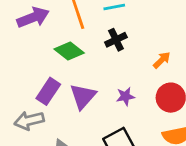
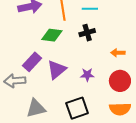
green diamond: (69, 51) -> (52, 35), turned -40
orange arrow: (162, 60) -> (118, 53), turned -144

